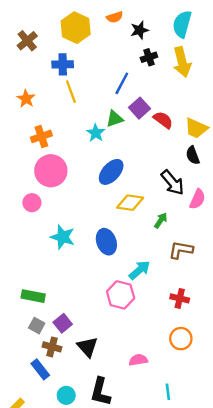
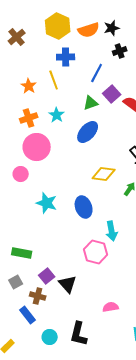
orange semicircle: (115, 17) -> (89, 30), moved, size x1.5
blue cross: (63, 64) -> (66, 57), moved
orange star: (26, 99) -> (29, 86), moved
cyan star: (96, 133) -> (57, 115), moved
blue ellipse: (111, 172) -> (88, 132), moved
cyan arrow: (139, 270) -> (112, 231), turned 120
gray square: (37, 326) -> (16, 282), moved, turned 32
black triangle: (87, 347) -> (68, 284), moved

